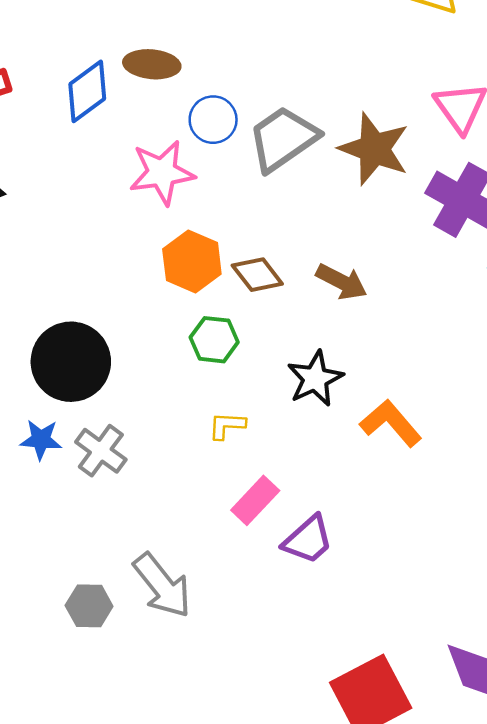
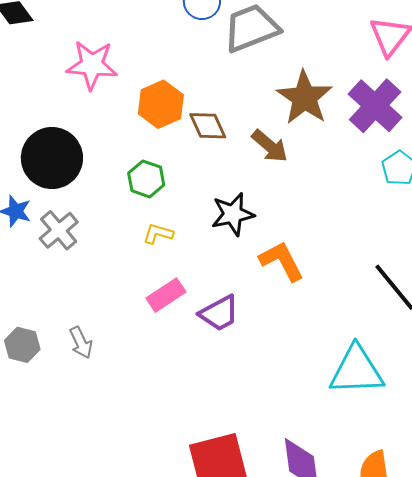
brown star: (374, 149) -> (305, 98), moved
pink star: (162, 173) -> (92, 65), moved
green hexagon: (214, 340) -> (146, 179), moved
purple trapezoid: (308, 540) -> (219, 313), moved
gray arrow: (162, 586) -> (81, 343), size x0.6

